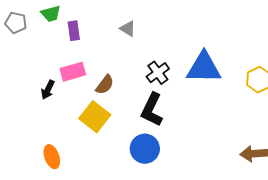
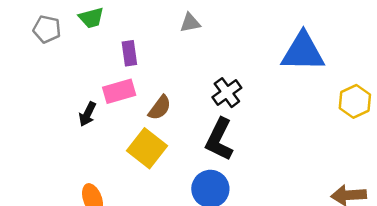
gray triangle: (128, 29) -> (190, 23), moved, turned -42
purple rectangle: (74, 31) -> (129, 53), moved
blue triangle: (204, 68) -> (303, 52), moved

